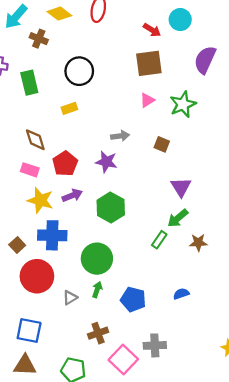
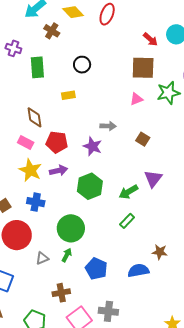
black circle: (79, 71) -> (82, 65), size x0.7
green star: (183, 104) -> (168, 93), moved
red pentagon: (65, 164) -> (57, 142), turned 30
green arrow: (178, 218) -> (128, 192), moved
blue cross: (52, 235) -> (36, 202), size x0.7
brown star: (198, 242) -> (160, 252), moved
blue semicircle: (181, 294) -> (138, 271), size x1.5

